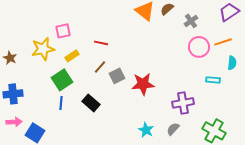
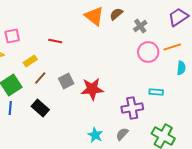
red line: (101, 43) -> (55, 41), moved
yellow rectangle: (72, 56) -> (30, 61), moved
brown line: (100, 67) -> (40, 78), moved
cyan rectangle: (213, 80) -> (156, 92), moved

